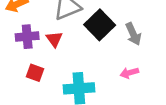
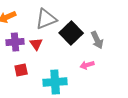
red square: (35, 73) -> (21, 70), turned -32
pink arrow: (129, 73) -> (87, 65), moved

